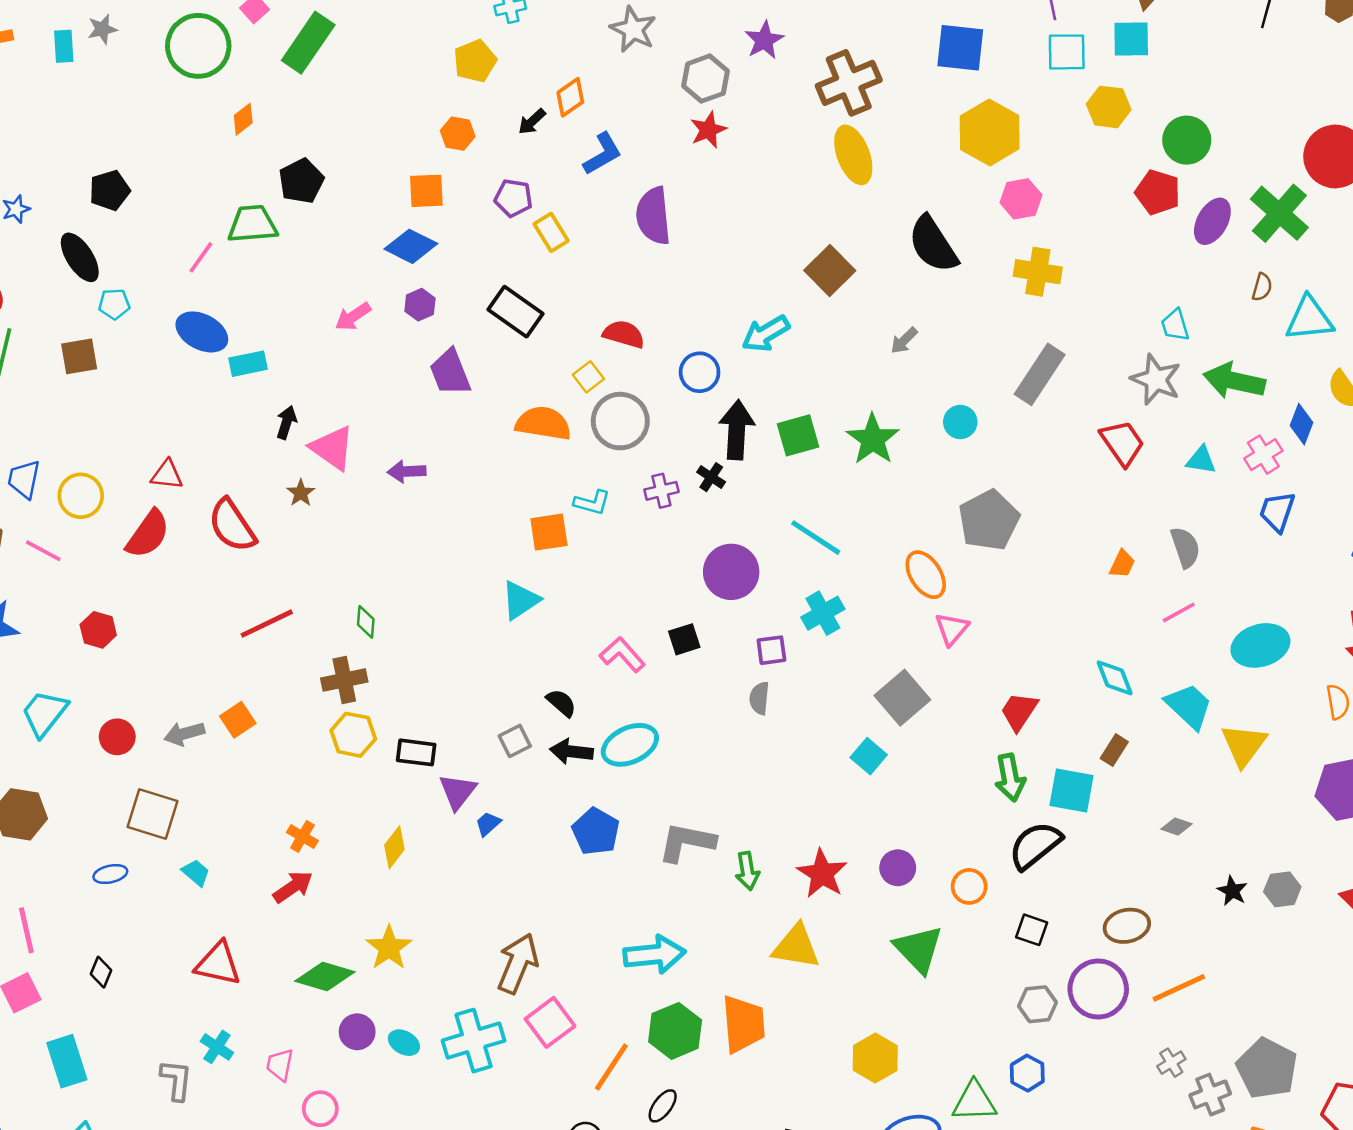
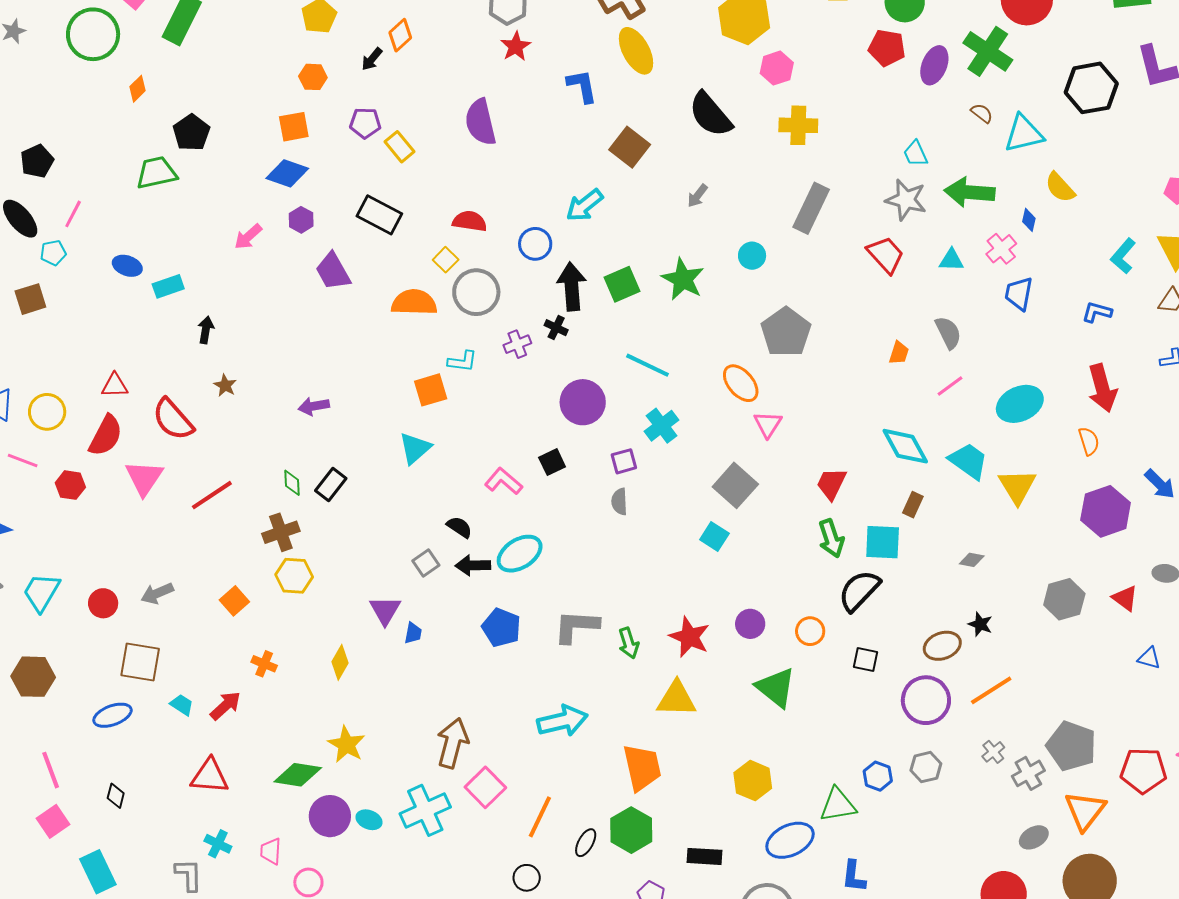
blue L-shape: (603, 154) -> (582, 86), moved, turned -63
pink line: (201, 257) -> (73, 214), moved
brown semicircle: (1262, 287) -> (982, 113), turned -60
blue ellipse: (202, 332) -> (127, 266), size x0.7
blue diamond: (1302, 424) -> (1029, 220), size x0.7
pink triangle: (332, 448) -> (144, 478), moved, turned 36
purple arrow: (407, 471) -> (314, 406), moved
red hexagon: (98, 630) -> (70, 485), moved
cyan diamond: (1115, 678) -> (905, 446), size x1.4
orange square: (238, 720) -> (234, 601), moved
black rectangle: (416, 752) -> (331, 484), moved, turned -52
blue trapezoid: (488, 824) -> (413, 633), turned 150
blue ellipse: (110, 874) -> (112, 715), size x1.4
red arrow: (293, 887) -> (225, 706), moved
gray hexagon: (1282, 889) -> (1064, 599), size x1.4
black star: (1232, 891) -> (980, 624), moved
gray hexagon: (1037, 1004) -> (926, 767), moved
green hexagon: (675, 1031) -> (631, 830), moved
purple circle: (357, 1032) -> (330, 816), size x1.4

